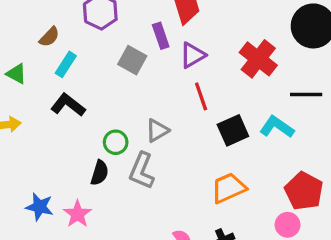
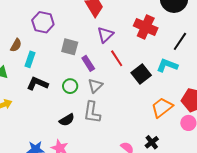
purple rectangle: (161, 36) -> (88, 63), moved
black line: (306, 95) -> (180, 41), turned -42
green circle: (116, 142) -> (70, 86), moved
black semicircle: (100, 173) -> (67, 120), turned 56
orange trapezoid: (229, 188) -> (162, 108), moved

